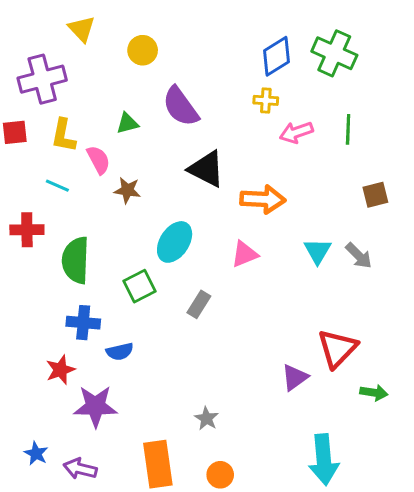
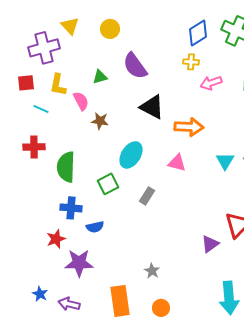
yellow triangle: (82, 29) -> (70, 26), moved
cyan line: (57, 186) -> (41, 109), moved
pink triangle: (245, 254) -> (177, 163), turned 36

